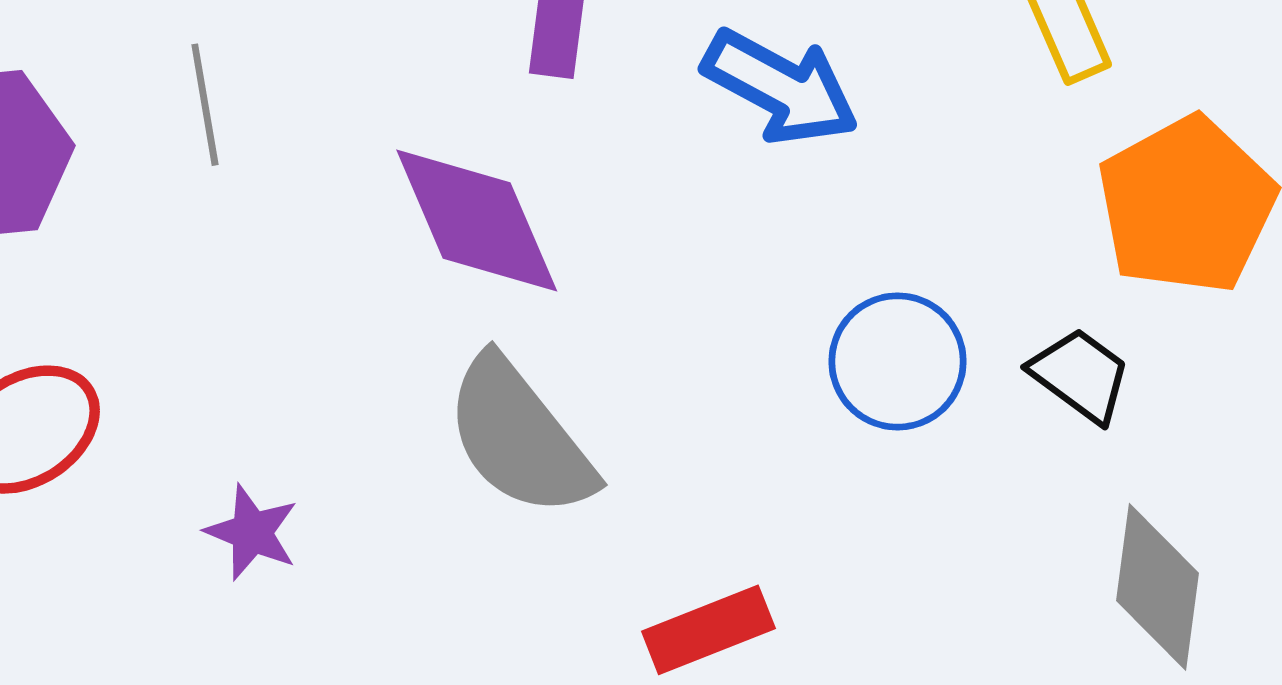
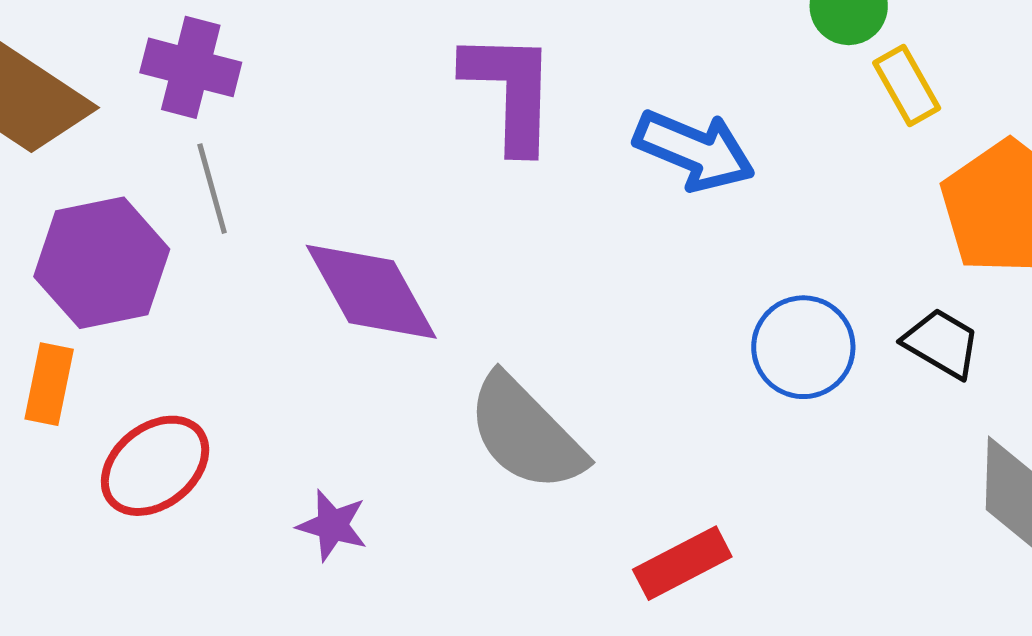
gray line: (205, 105) -> (212, 189), moved
purple diamond: (477, 221) -> (371, 292), moved

